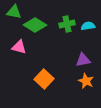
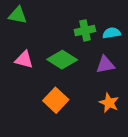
green diamond: (35, 25) -> (62, 60), moved
purple triangle: (83, 60) -> (105, 65), moved

